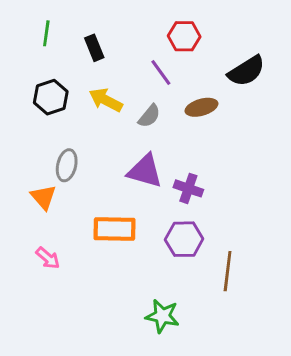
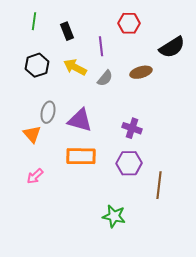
purple line: (161, 72) -> (101, 46), moved, turned 30
purple triangle: (145, 171) -> (80, 120), moved
pink arrow: (48, 258) -> (35, 176), turned 96

